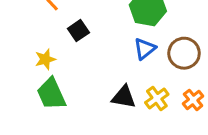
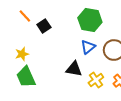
black square: (78, 31) -> (44, 26), moved
black triangle: (124, 97) -> (74, 69), moved

